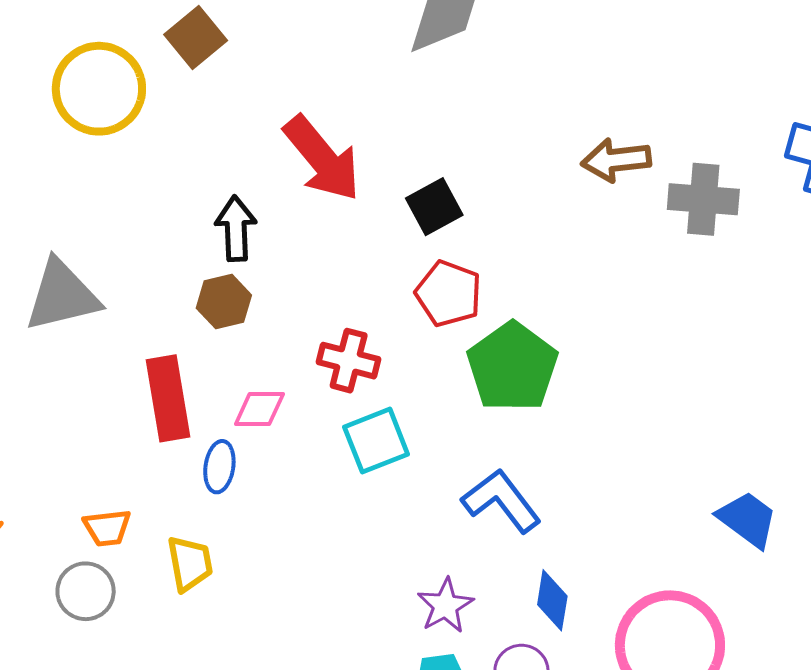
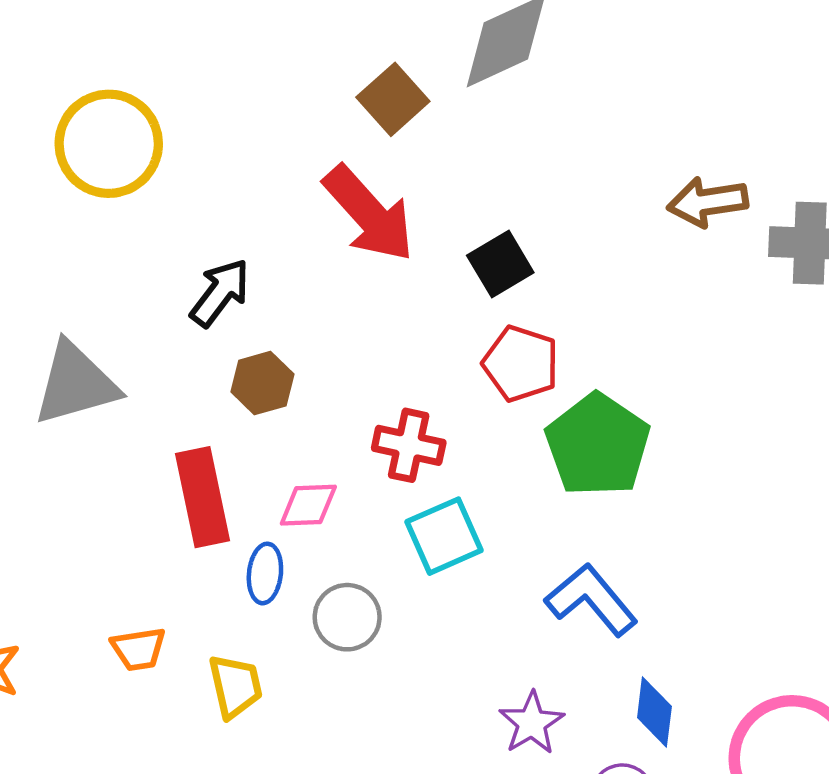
brown square: (196, 37) -> (393, 99), moved
black arrow: (236, 228) -> (220, 293), moved, turned 42
gray circle: (86, 591) -> (347, 617), moved

